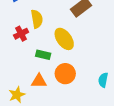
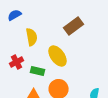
red cross: (21, 34) -> (17, 62), moved

